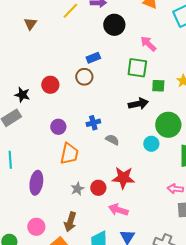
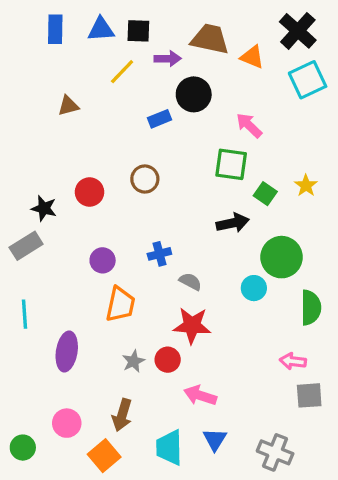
brown triangle: (30, 24) -> (68, 106), moved, turned 40
blue rectangle: (93, 58) -> (159, 119), moved
green square: (158, 86) -> (265, 194), turned 32
red star: (123, 178) -> (192, 325), moved

